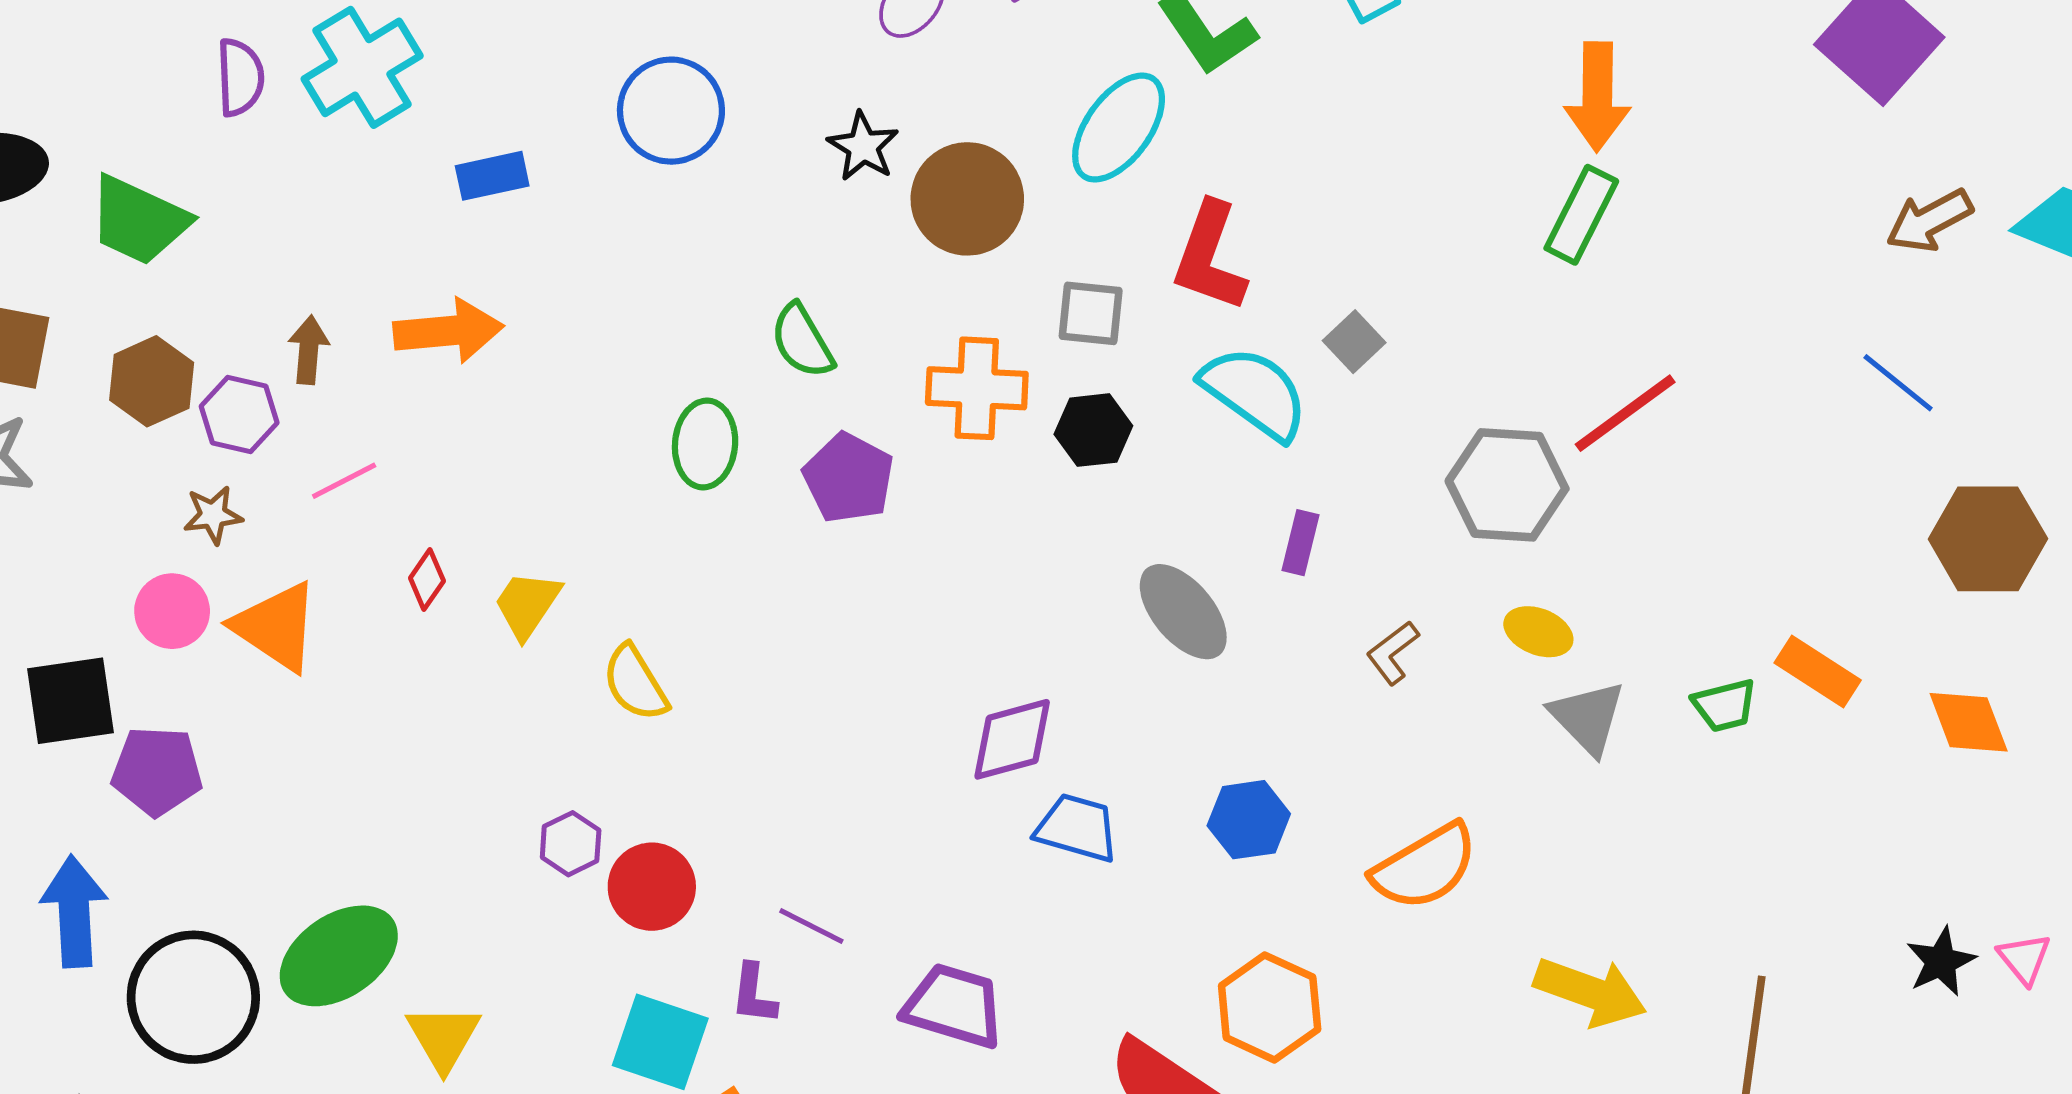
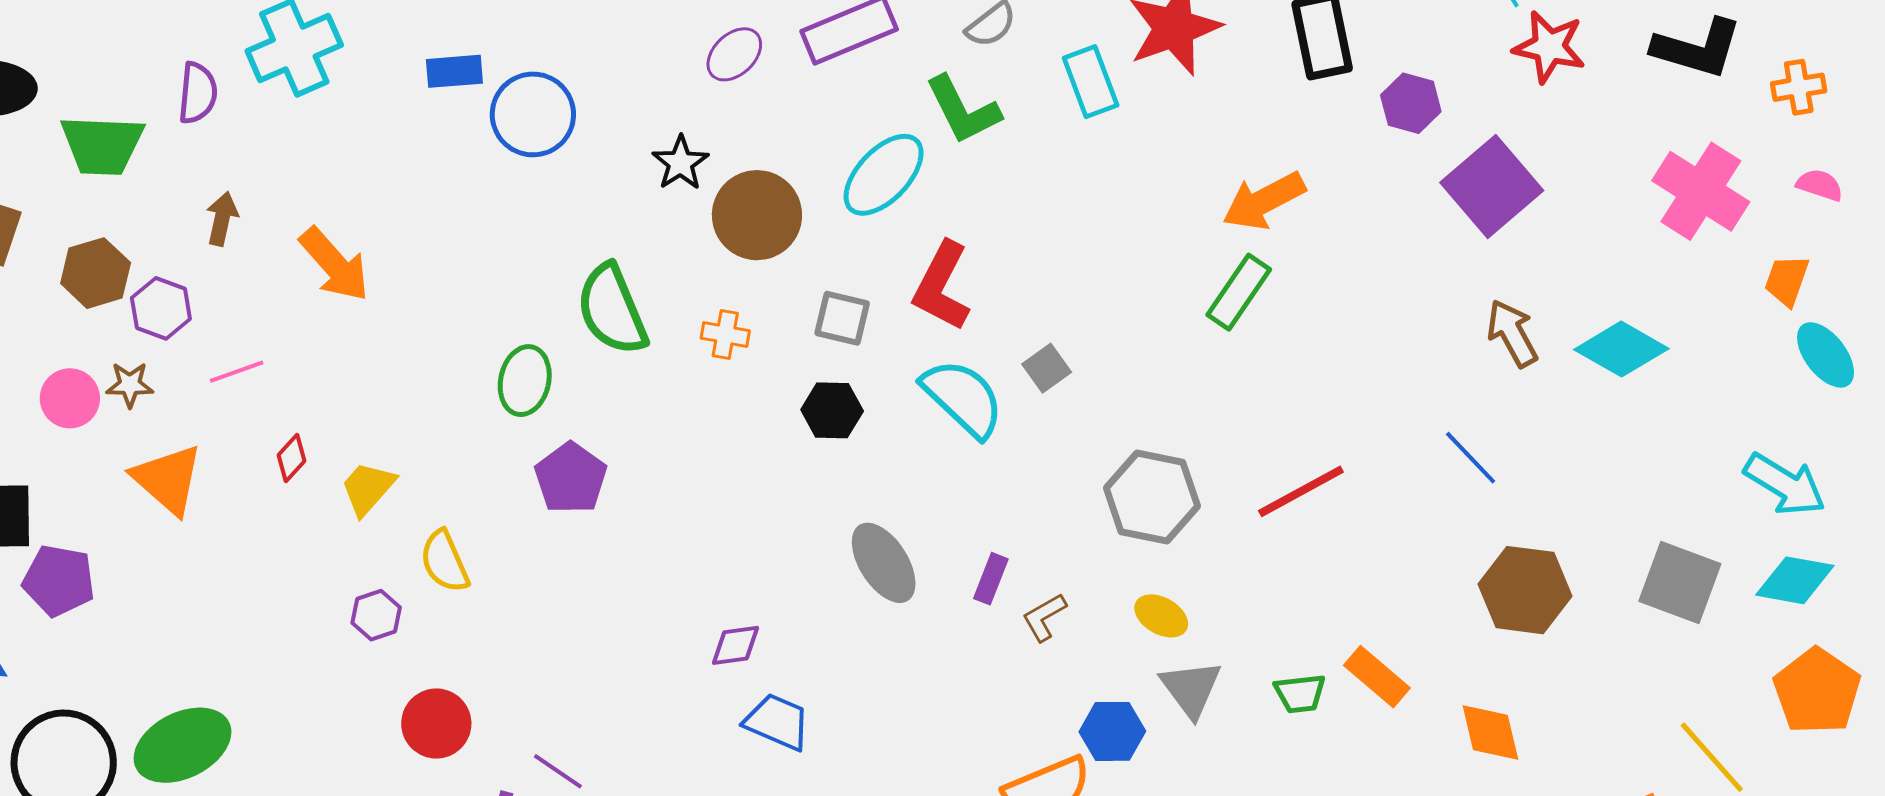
purple semicircle: (240, 77) -> (198, 93), moved
orange arrow: (1597, 97) -> (1264, 201), turned 54
blue rectangle: (492, 176) -> (454, 71), moved
green trapezoid: (139, 220) -> (102, 145), turned -30
brown arrow: (1929, 221) -> (1512, 333), turned 82
orange arrow: (448, 331) -> (334, 265), turned 46
green semicircle: (802, 341) -> (612, 310), size x1.5
brown arrow: (309, 350) -> (222, 219), moved
orange cross: (977, 388) -> (725, 334), moved, size x0.6
red line: (1625, 413) -> (1301, 491), moved
purple pentagon: (849, 478) -> (571, 478), moved
purple rectangle: (1300, 543) -> (991, 579), moved
pink circle: (172, 611) -> (70, 398), moved
purple diamond: (1012, 739) -> (735, 645), size x0.7
blue hexagon: (1249, 820) -> (1112, 731), moved
purple hexagon: (571, 844) -> (376, 615), moved

